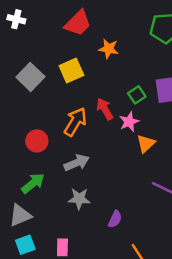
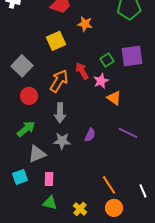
gray square: (30, 77) -> (22, 66), moved
orange triangle: (146, 144) -> (114, 98), turned -42
gray arrow: (77, 163) -> (60, 113), turned 114
gray triangle: (20, 215) -> (37, 154), moved
purple semicircle: (115, 219) -> (90, 135), moved

